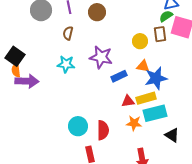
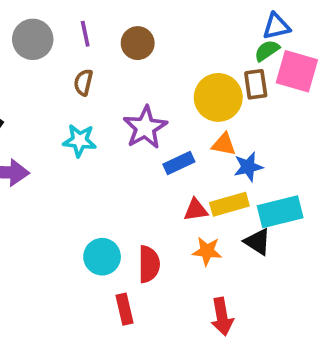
yellow circle: (140, 41) -> (218, 97), size x1.6
purple star: (101, 57) -> (145, 127), turned 30
blue star: (156, 78) -> (248, 167), size x0.7
cyan rectangle: (155, 113) -> (280, 212), moved
black triangle: (172, 135) -> (258, 242), moved

